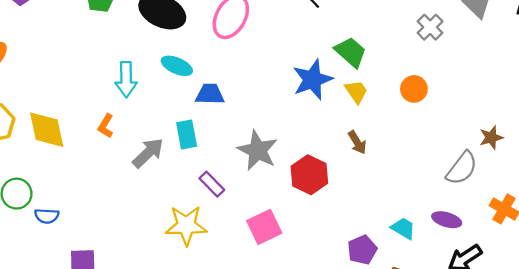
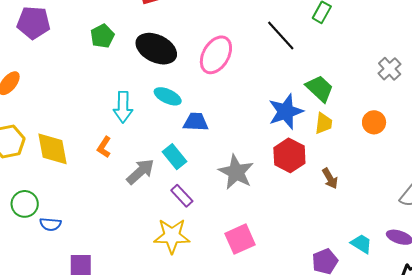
yellow trapezoid: (356, 92) -> (324, 123), turned 40
cyan rectangle: (187, 135) -> (174, 157), turned -30
brown arrow: (357, 142) -> (330, 178), moved
red hexagon: (309, 175) -> (289, 155), moved
purple rectangle: (212, 184) -> (182, 196), moved

